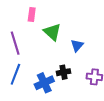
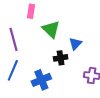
black cross: (63, 72) -> (61, 58), moved

